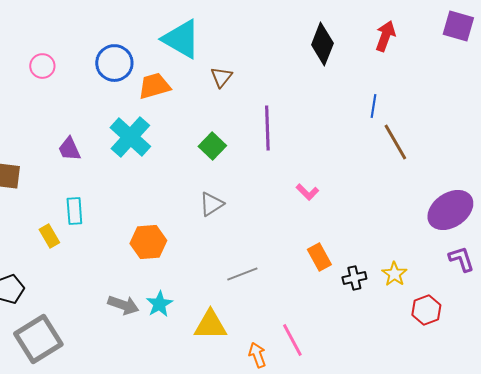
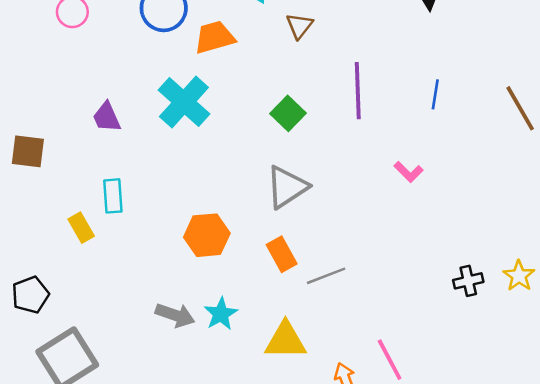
blue line: (373, 106) -> (435, 94), moved
gray triangle: (211, 204) -> (287, 187), size x1.4
orange rectangle: (319, 257) -> (282, 254), moved

